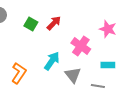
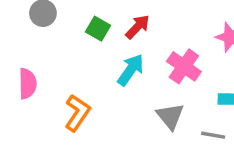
cyan arrow: (52, 61) -> (131, 70), moved

